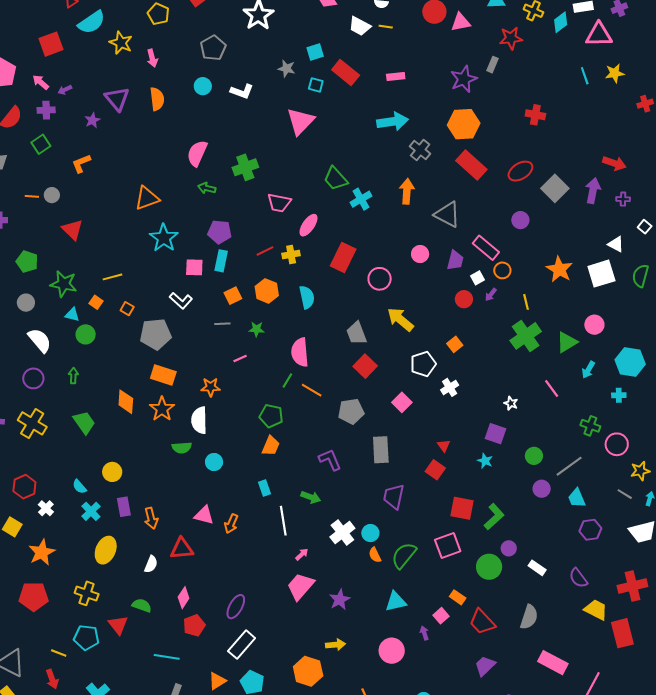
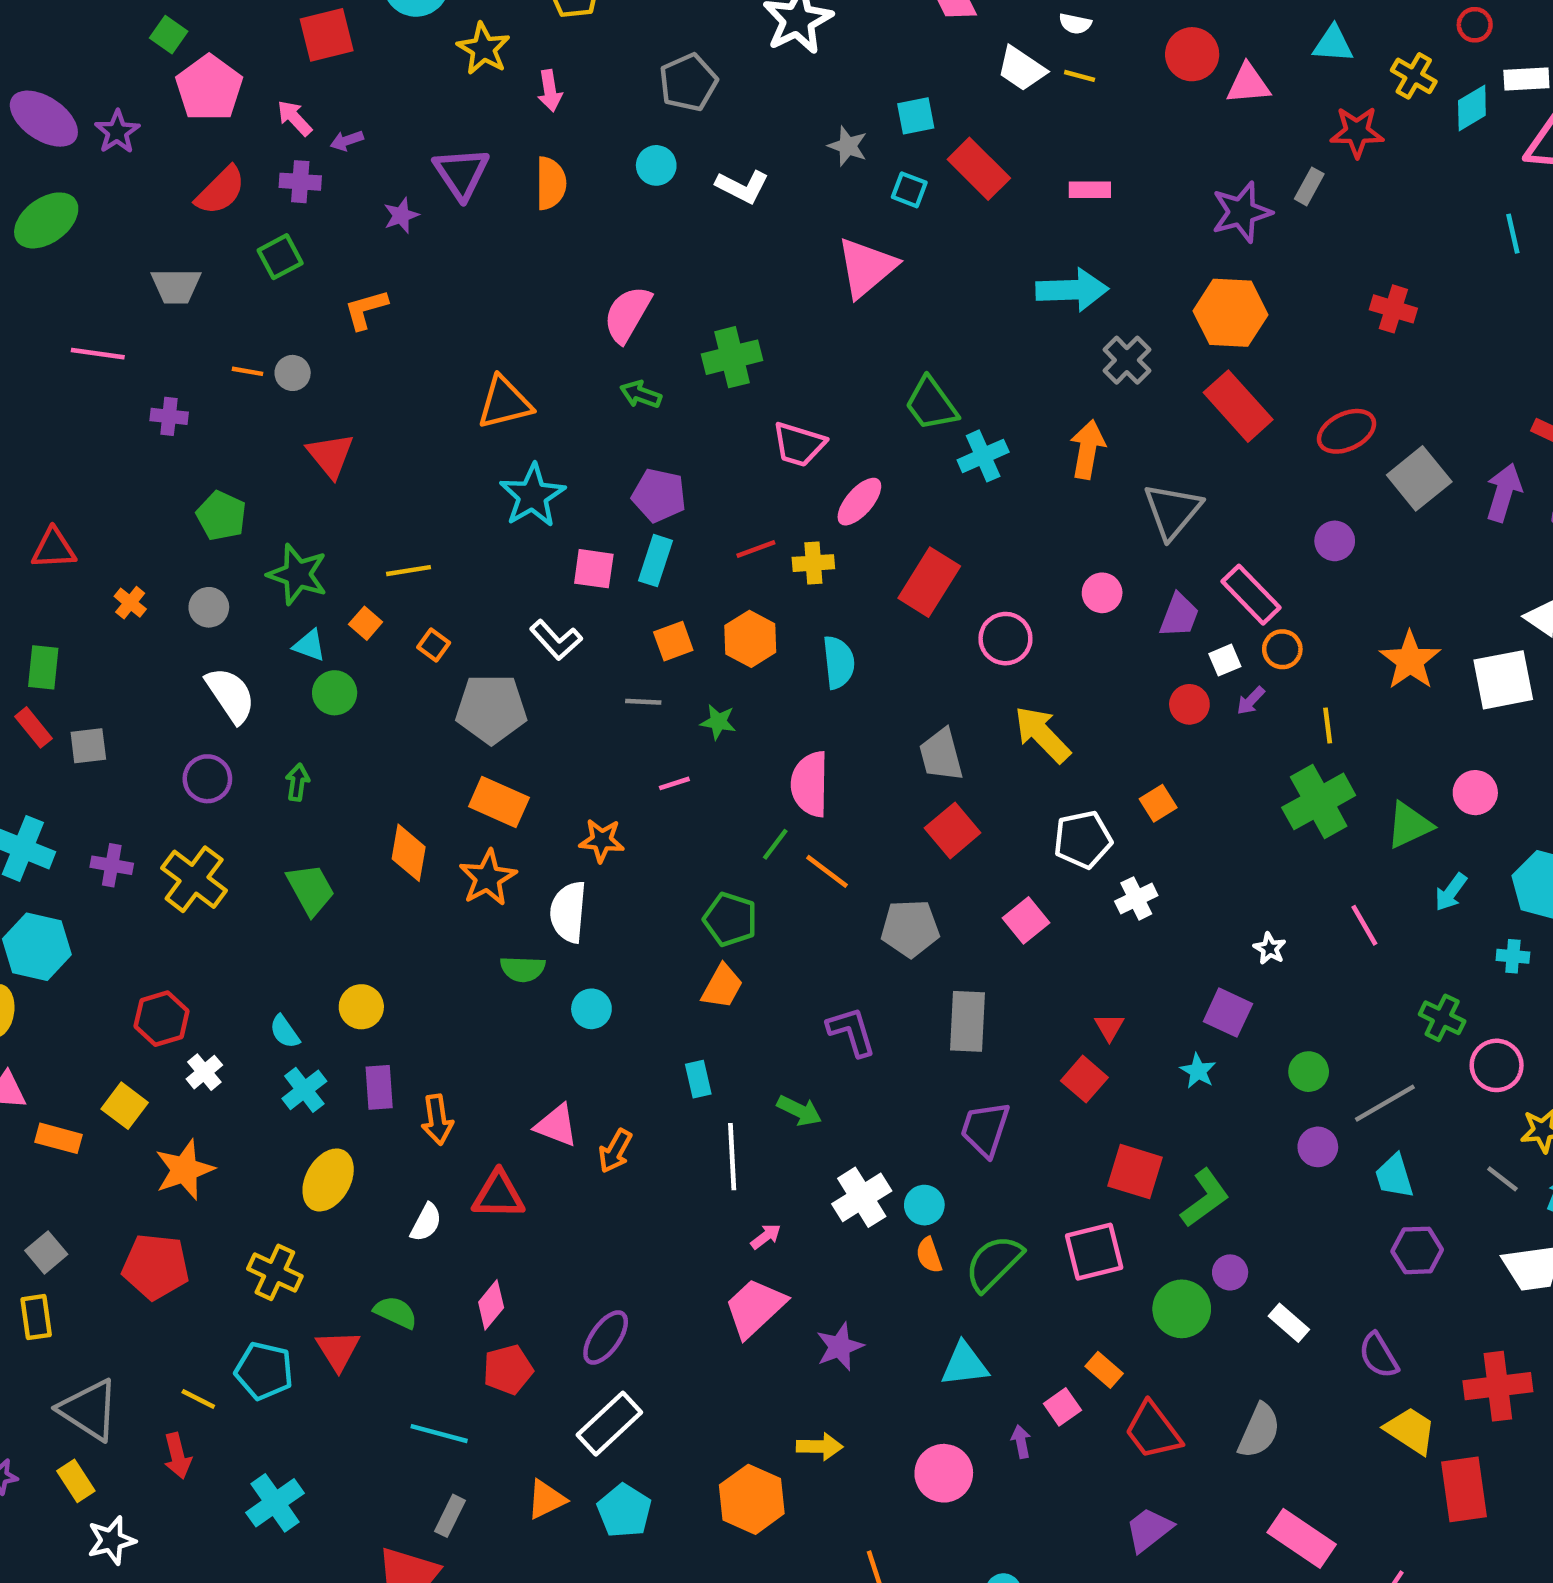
gray triangle: (447, 214) -> (1172, 511), turned 36

